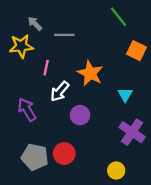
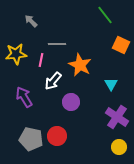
gray line: (64, 35) -> (57, 44), moved
yellow star: (21, 46) -> (16, 54), moved
yellow circle: (116, 170) -> (119, 147), moved

